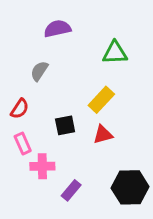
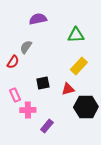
yellow rectangle: (101, 100) -> (79, 66), moved
red semicircle: (20, 109) -> (13, 62), moved
black hexagon: (130, 187) -> (86, 107), moved

